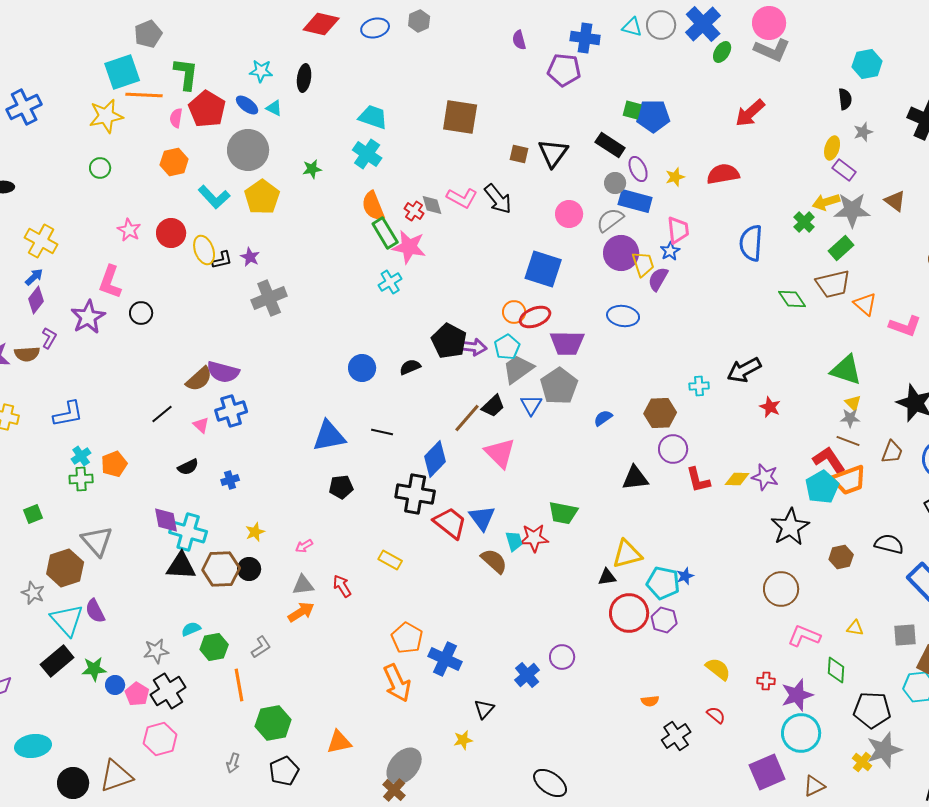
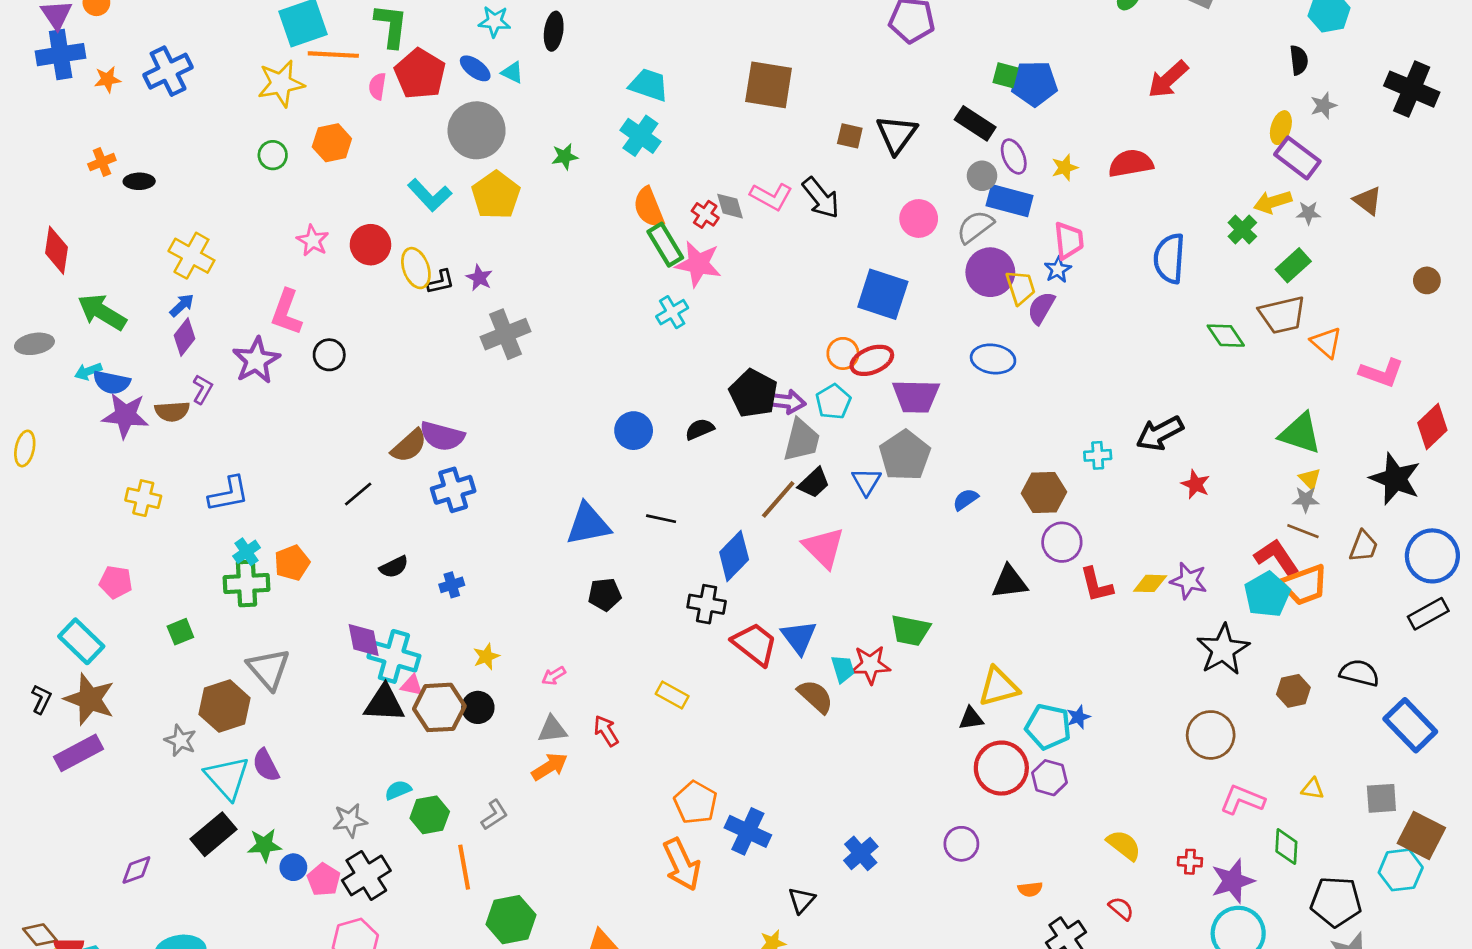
orange hexagon: (174, 162) -> (332, 143), moved
purple rectangle: (844, 170) -> (1297, 158), size x1.4
gray star: (852, 210) -> (1308, 213), size x0.5
gray trapezoid: (518, 369) -> (802, 440), moved, turned 140
pink triangle: (201, 425) -> (412, 685), moved, turned -30
green cross: (81, 479) -> (247, 583), size x1.4
black cross: (415, 494) -> (707, 604), size x0.7
purple circle: (562, 657) -> (961, 844), moved

